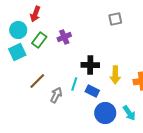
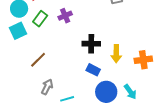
cyan line: (74, 84) -> (67, 99), moved, turned 56
gray arrow: (56, 95) -> (47, 87), moved

